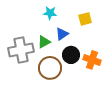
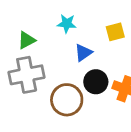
green triangle: (44, 42) -> (27, 40), moved

